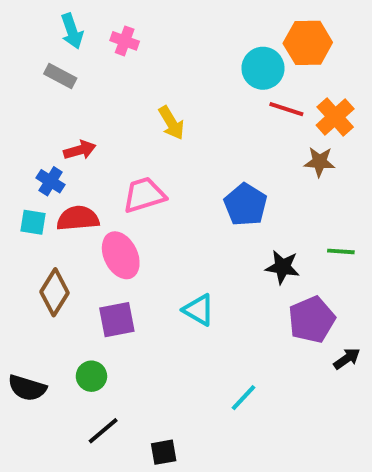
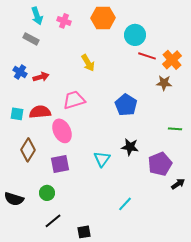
orange hexagon: (308, 43) -> (103, 18), moved
blue cross: (51, 181) -> (20, 72), moved
black star: (282, 267) -> (130, 147), moved
cyan triangle: (199, 310) -> (102, 159), turned 36

